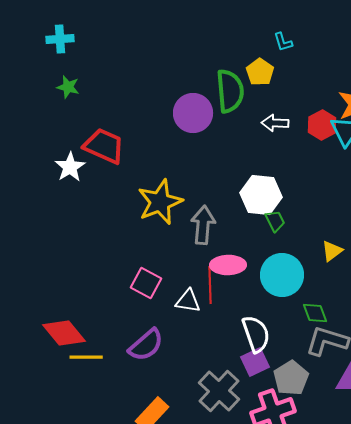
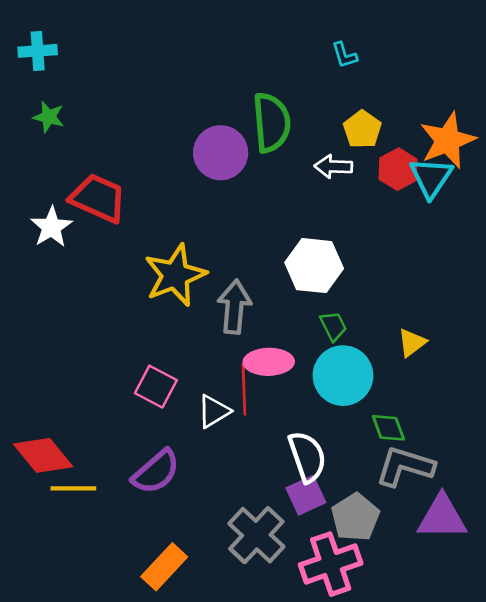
yellow pentagon: (260, 72) -> (362, 129), moved
green trapezoid: (275, 221) -> (333, 326), moved
white triangle: (188, 301) -> (214, 411), turned -40

